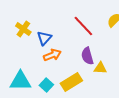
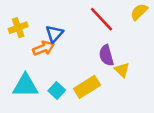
yellow cross: (23, 29) -> (18, 28), moved, turned 35
orange arrow: (52, 55) -> (43, 48), moved
yellow triangle: (100, 68) -> (122, 70), turned 40

